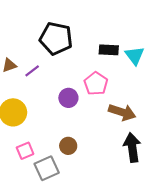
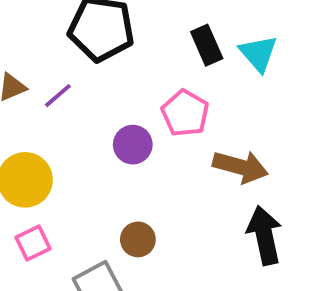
black rectangle: (109, 50) -> (207, 45), turned 66
pink square: (25, 151) -> (33, 243), moved

